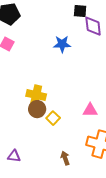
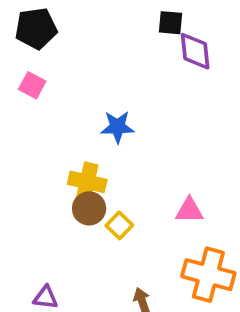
blue star: (62, 44) -> (117, 127), moved

